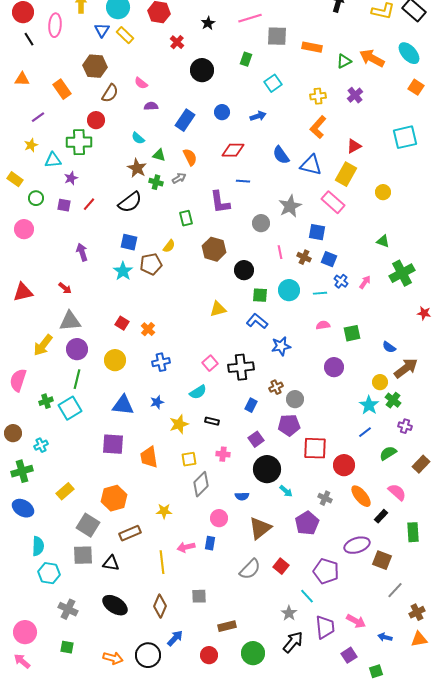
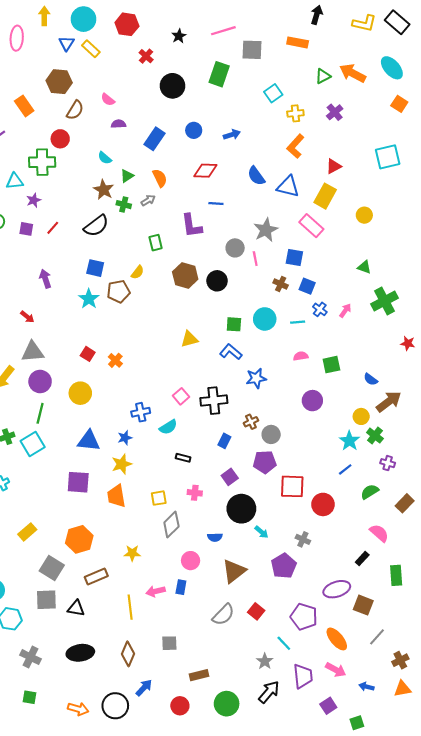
orange rectangle: (312, 47) -> (298, 42), moved
green rectangle: (246, 59) -> (219, 74), size x1.6
cyan square: (273, 83) -> (273, 93), moved
green triangle: (159, 155) -> (127, 176), turned -48
pink line: (280, 252) -> (255, 259), moved
black circle: (244, 270) -> (217, 281), moved
blue cross: (161, 362) -> (141, 412), moved
yellow star: (179, 424) -> (122, 464), moved
orange ellipse: (361, 496) -> (337, 639), moved
black ellipse: (115, 605) -> (80, 653), turned -40

